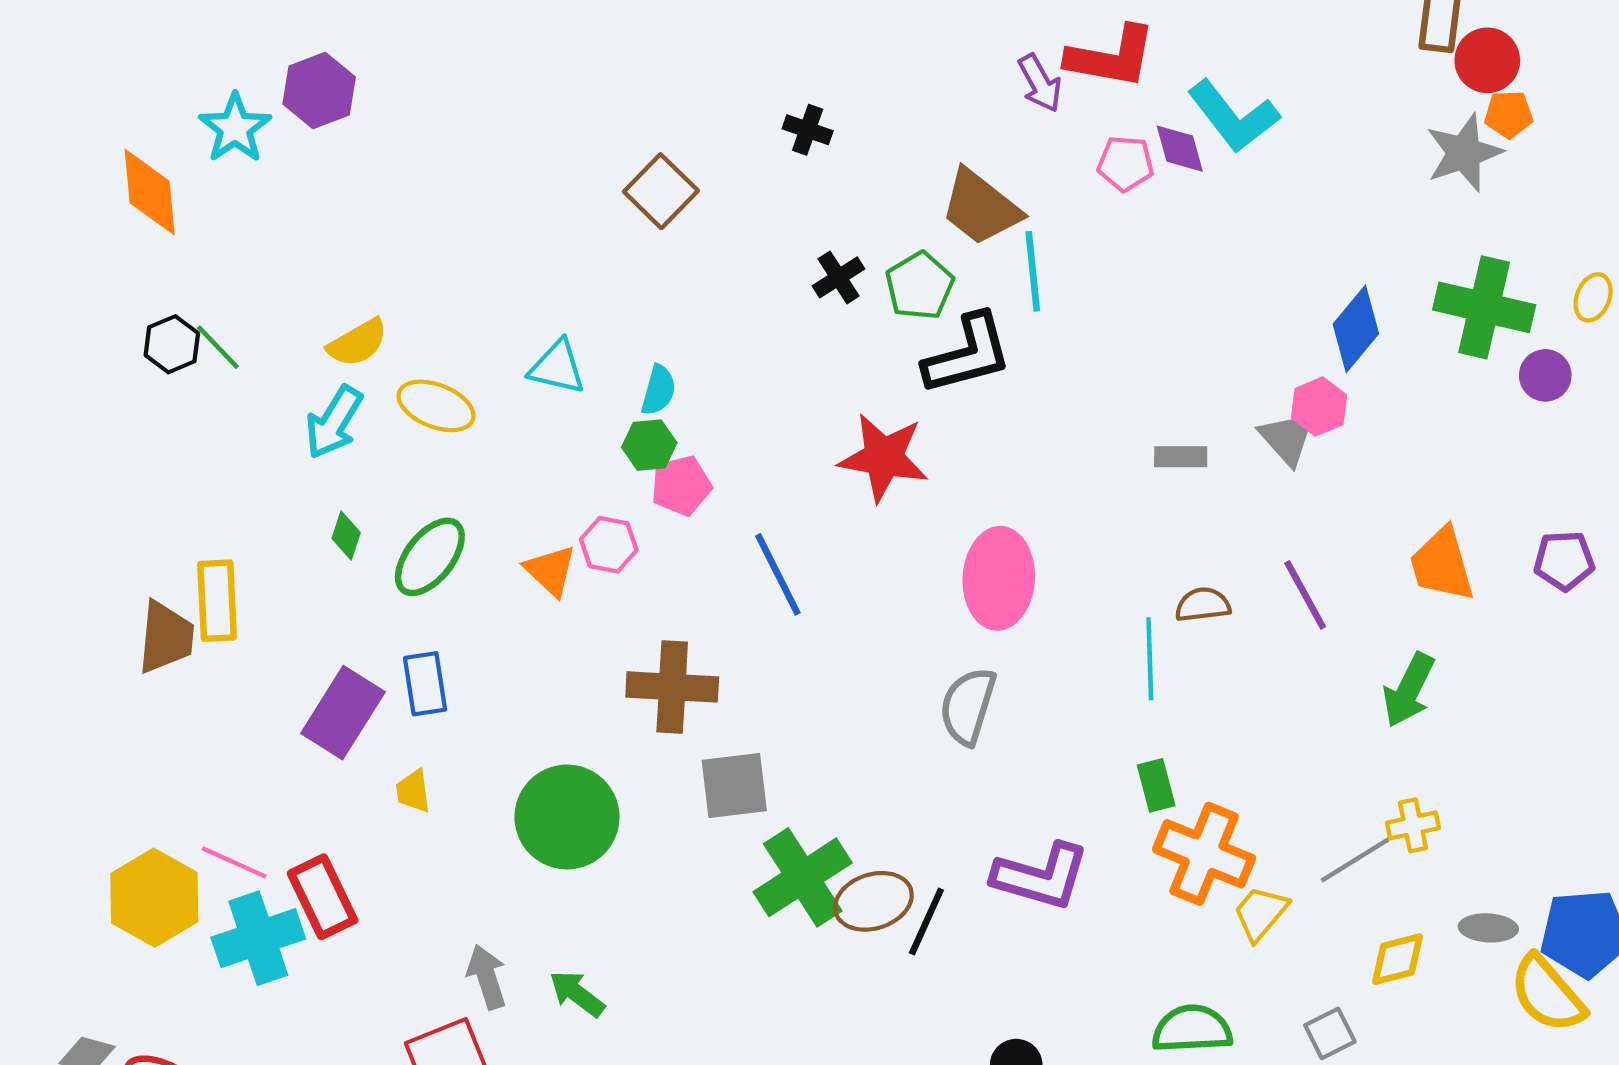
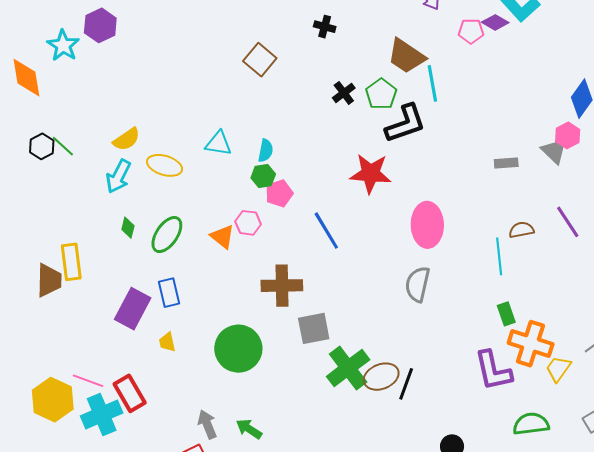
purple diamond: (1180, 149) -> (495, 22), turned -40
purple L-shape: (1041, 876) -> (493, 371), moved, turned 66

